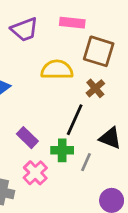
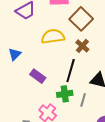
brown square: (99, 51) -> (81, 19), turned 35
purple rectangle: (27, 138) -> (38, 76), moved

